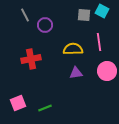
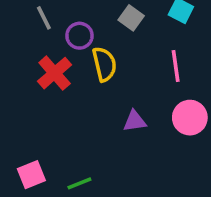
gray square: (84, 15) -> (131, 18), moved, turned 32
yellow semicircle: (73, 49) -> (104, 64), moved, turned 78
red cross: (31, 59) -> (55, 73), moved, turned -30

